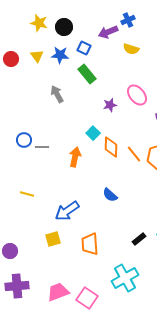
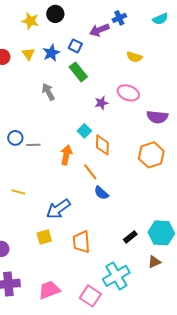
black circle: (64, 27) -> (55, 14), moved
yellow semicircle: (131, 49) -> (134, 57), moved
blue star: (60, 55) -> (51, 53), turned -30
pink ellipse: (137, 95) -> (128, 93), turned -30
orange line: (134, 154) -> (90, 172), moved
pink square: (87, 298) -> (90, 296), moved

